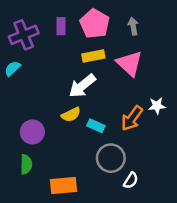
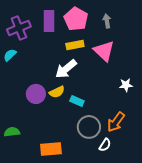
purple rectangle: (61, 26) -> (49, 21), size x1.5
orange arrow: (132, 118) -> (116, 122), moved
purple circle: (32, 132) -> (36, 94), moved
green semicircle: (26, 164) -> (12, 132), moved, turned -98

